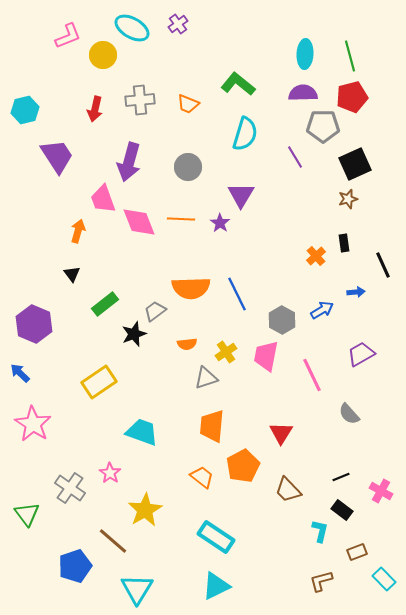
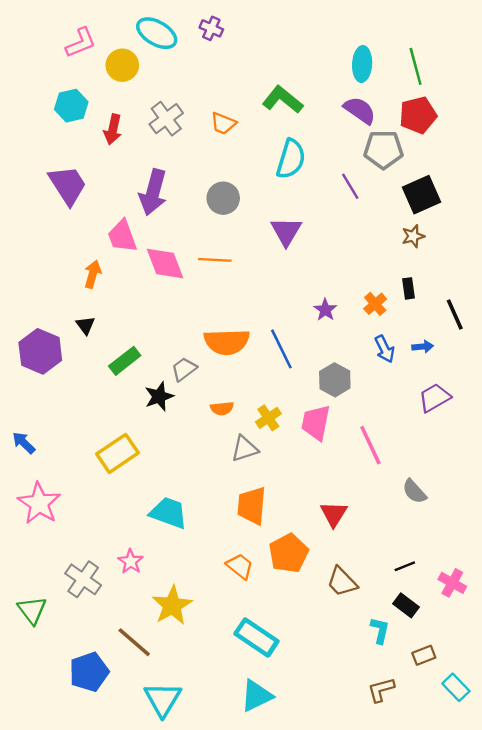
purple cross: (178, 24) -> (211, 28), turned -30
purple semicircle: (303, 93) -> (360, 110), turned 36
gray cross: (140, 100) -> (166, 119), turned -32
cyan hexagon: (25, 110) -> (71, 106), moved
purple star: (220, 223) -> (325, 310), moved
blue arrow: (322, 310) -> (385, 349), moved, turned 95
purple hexagon: (34, 324) -> (40, 351), moved
purple trapezoid: (361, 354) -> (435, 398), moved

